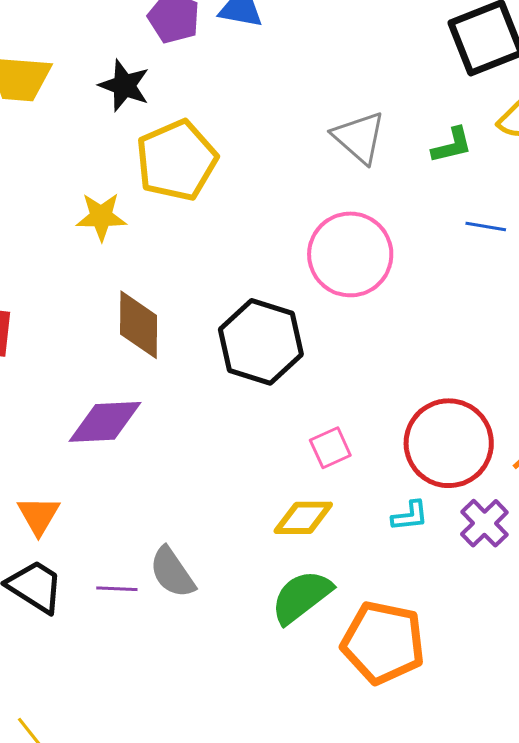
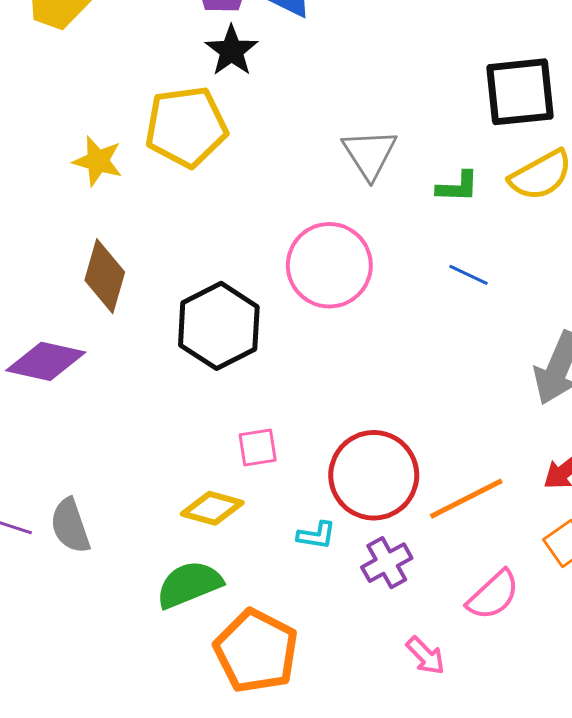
black star: (124, 86) -> (232, 51), moved

